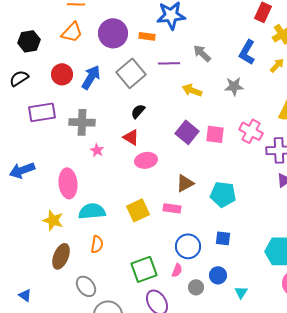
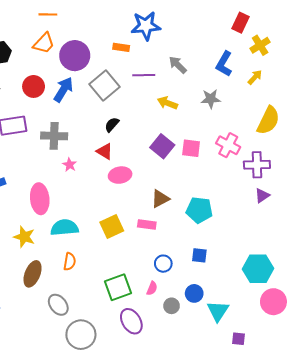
purple circle: (113, 33) -> (75, 56), moved
blue circle: (188, 246) -> (163, 264), size x0.7
cyan triangle: (241, 292) -> (218, 311), size x1.6

